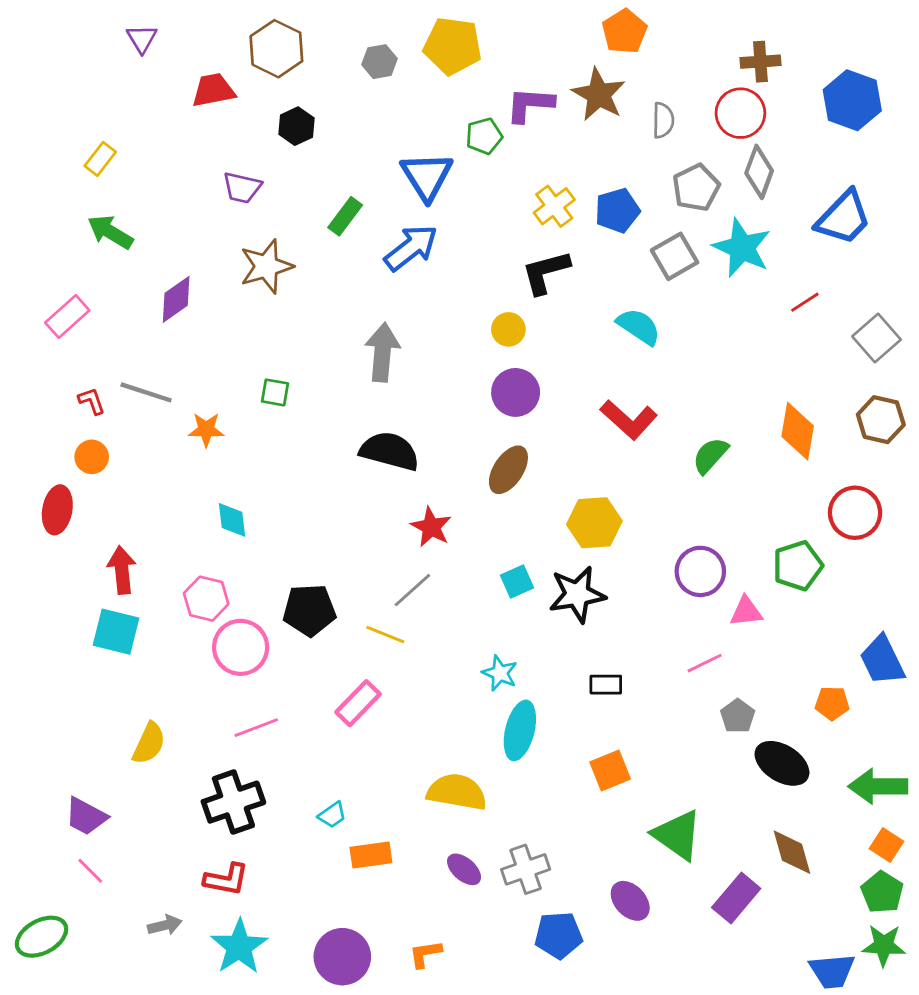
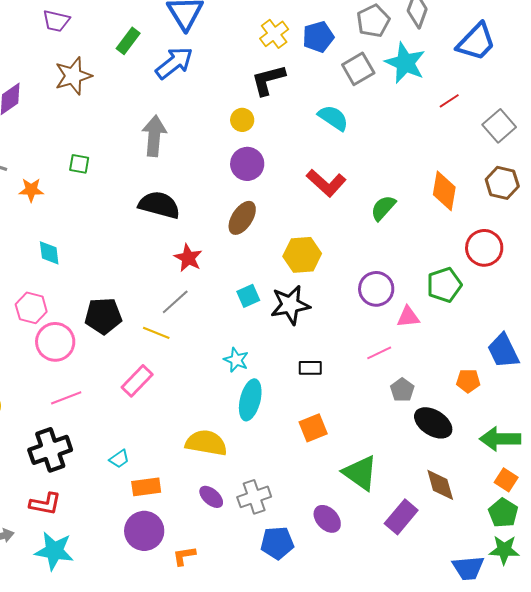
cyan star: (239, 947) -> (54, 551), turned -30
purple circle: (342, 957) -> (144, 531), moved

